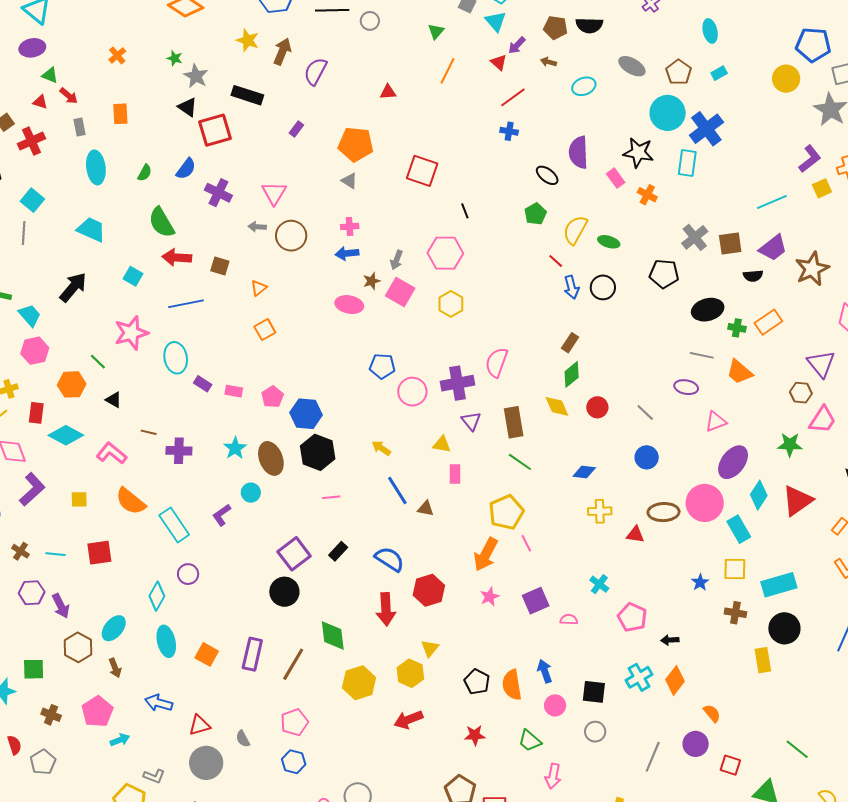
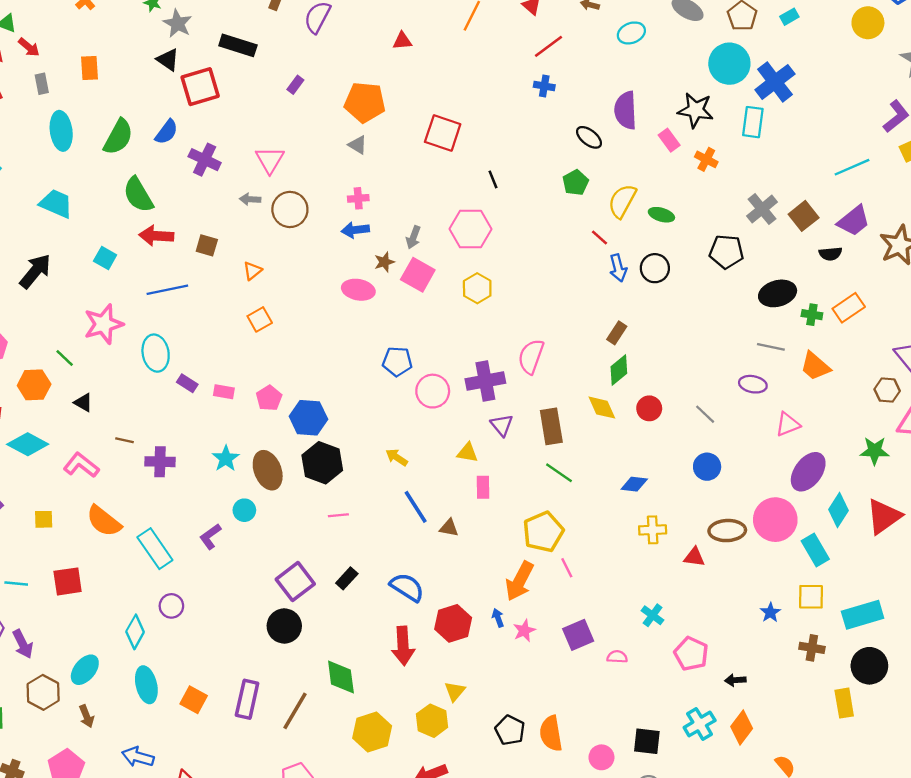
green semicircle: (145, 173) -> (118, 137), size x1.8
brown square: (730, 244) -> (804, 216), turned -30
blue arrow: (545, 671) -> (498, 618), moved, size x0.7

